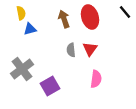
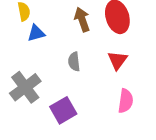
gray semicircle: (71, 50) -> (74, 62), moved

